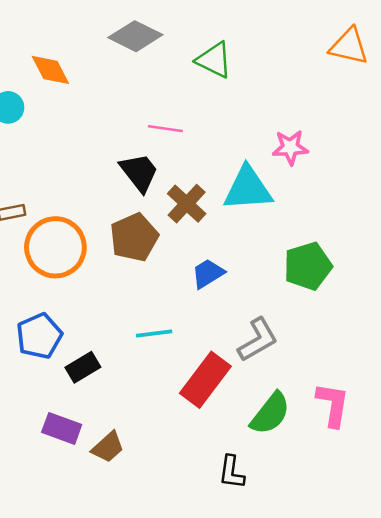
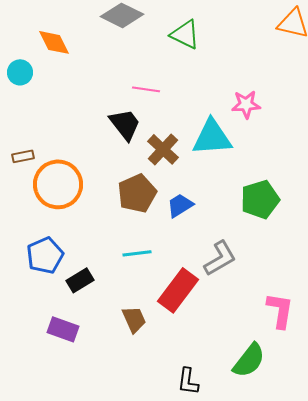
brown pentagon: (134, 237) -> (137, 193), moved
green semicircle: (270, 413) -> (249, 360), moved
brown trapezoid: (108, 447) -> (134, 319), moved, turned -72
black L-shape: (232, 472) -> (188, 381), moved

